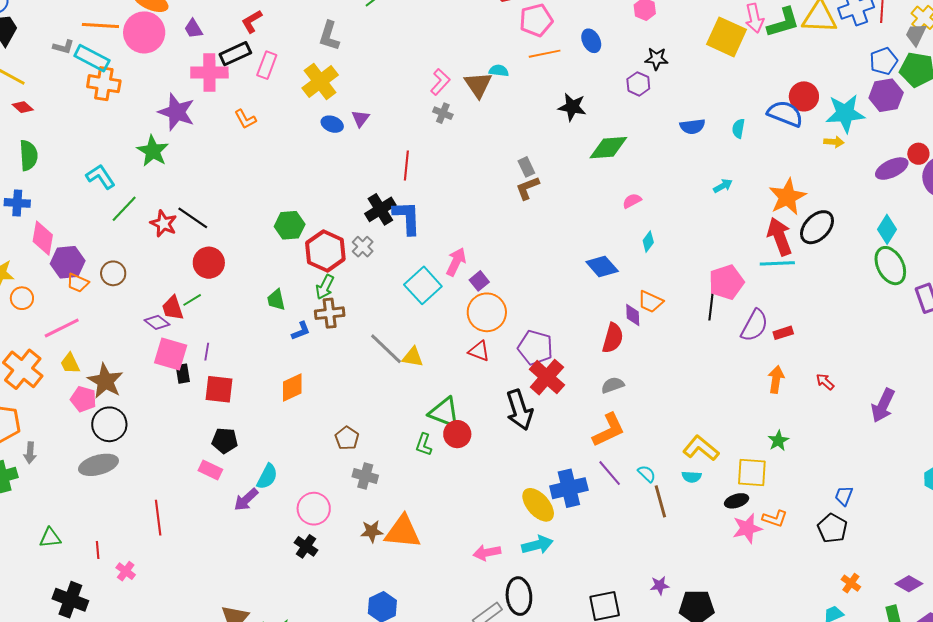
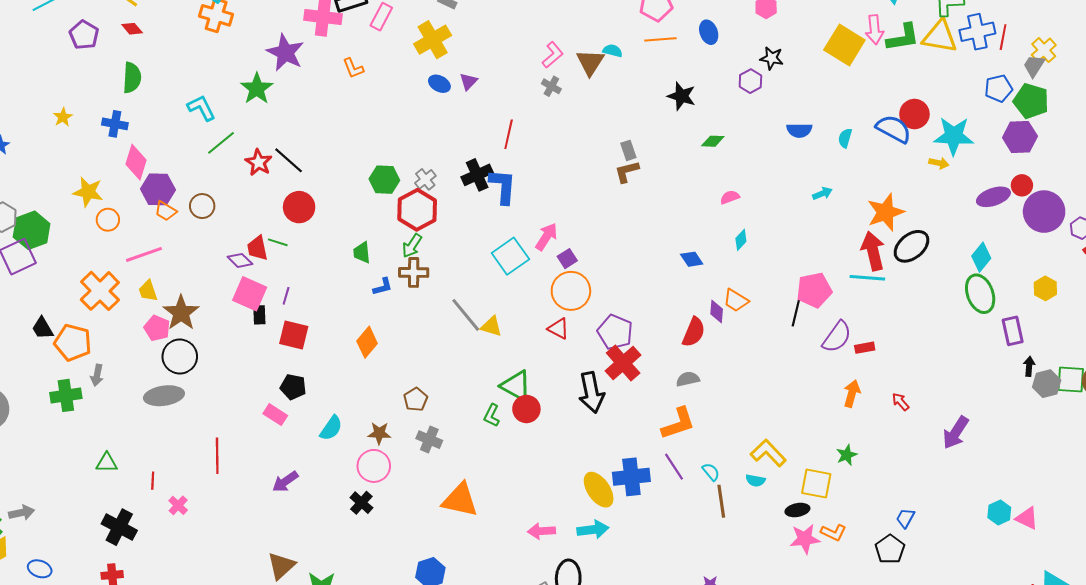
purple hexagon: (886, 95) -> (1020, 137), moved
green diamond: (608, 148) -> (713, 141), size x0.6
gray cross: (363, 247) -> (425, 179), moved
blue diamond: (602, 266) -> (692, 259), size x0.7
green line: (192, 300) -> (278, 242), turned 42
orange diamond: (292, 388) -> (367, 342), turned -32
purple arrow: (246, 500) -> (285, 482), moved
brown star: (372, 531) -> (379, 433), moved

